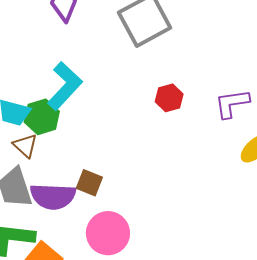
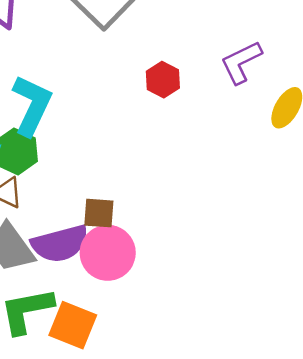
pink circle: (108, 233) -> (108, 253), moved

